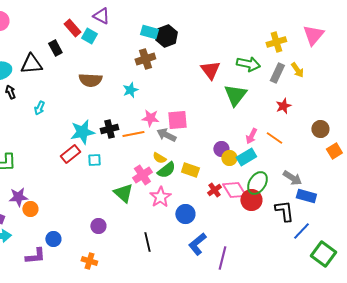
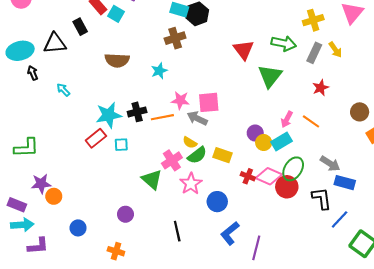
cyan arrow: (39, 108) -> (63, 90), turned 112
red cross: (214, 190) -> (248, 176), turned -32
pink diamond: (234, 190) -> (269, 176), turned -35
purple L-shape: (35, 256) -> (38, 246), moved

